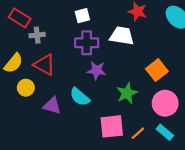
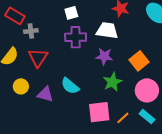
red triangle: (45, 65) -> (38, 58), turned 35
purple star: (97, 70) -> (104, 56), moved
yellow circle: (26, 88) -> (21, 86), moved

